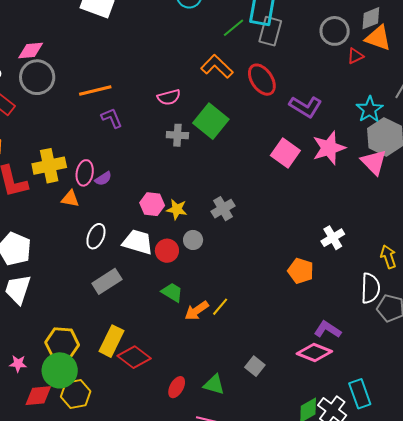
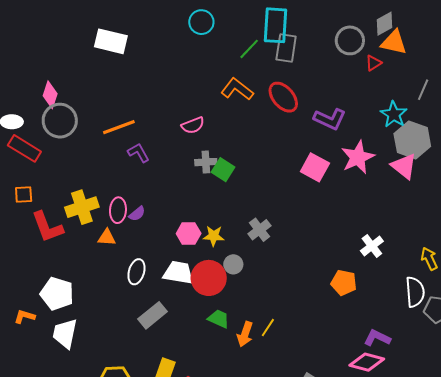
pink diamond: (31, 50) -> (50, 95), turned -60
green square: (211, 121) -> (223, 170), moved, size x0.7
red circle: (167, 251) -> (209, 278), size x1.5
orange arrow: (197, 311) -> (245, 334), turned -30

